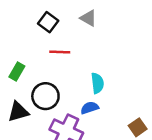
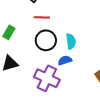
black circle: (45, 96) -> (46, 40), moved

